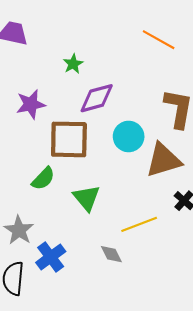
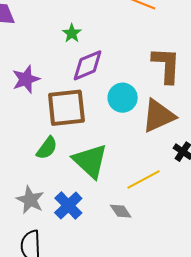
green star: (73, 64) -> (72, 33), moved
green triangle: (86, 198) -> (90, 161), size x1.4
blue cross: (51, 257) -> (68, 205), moved

